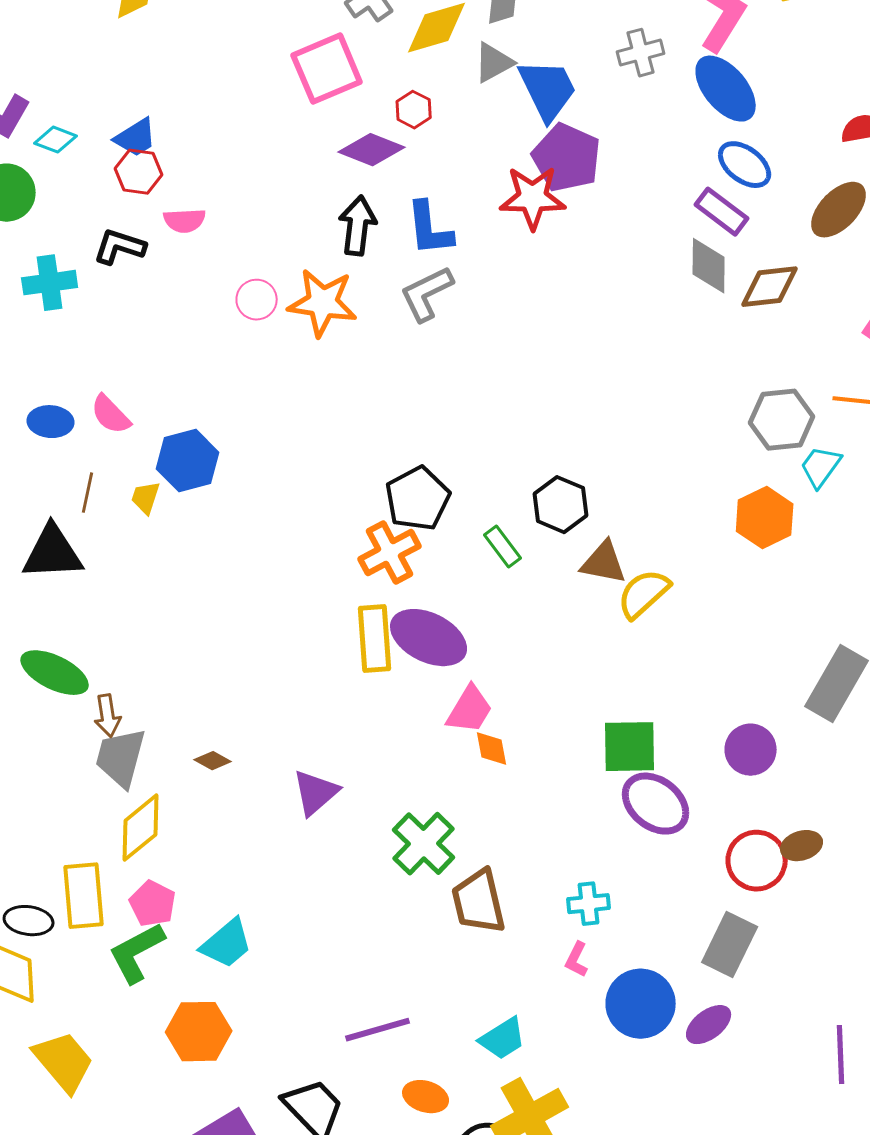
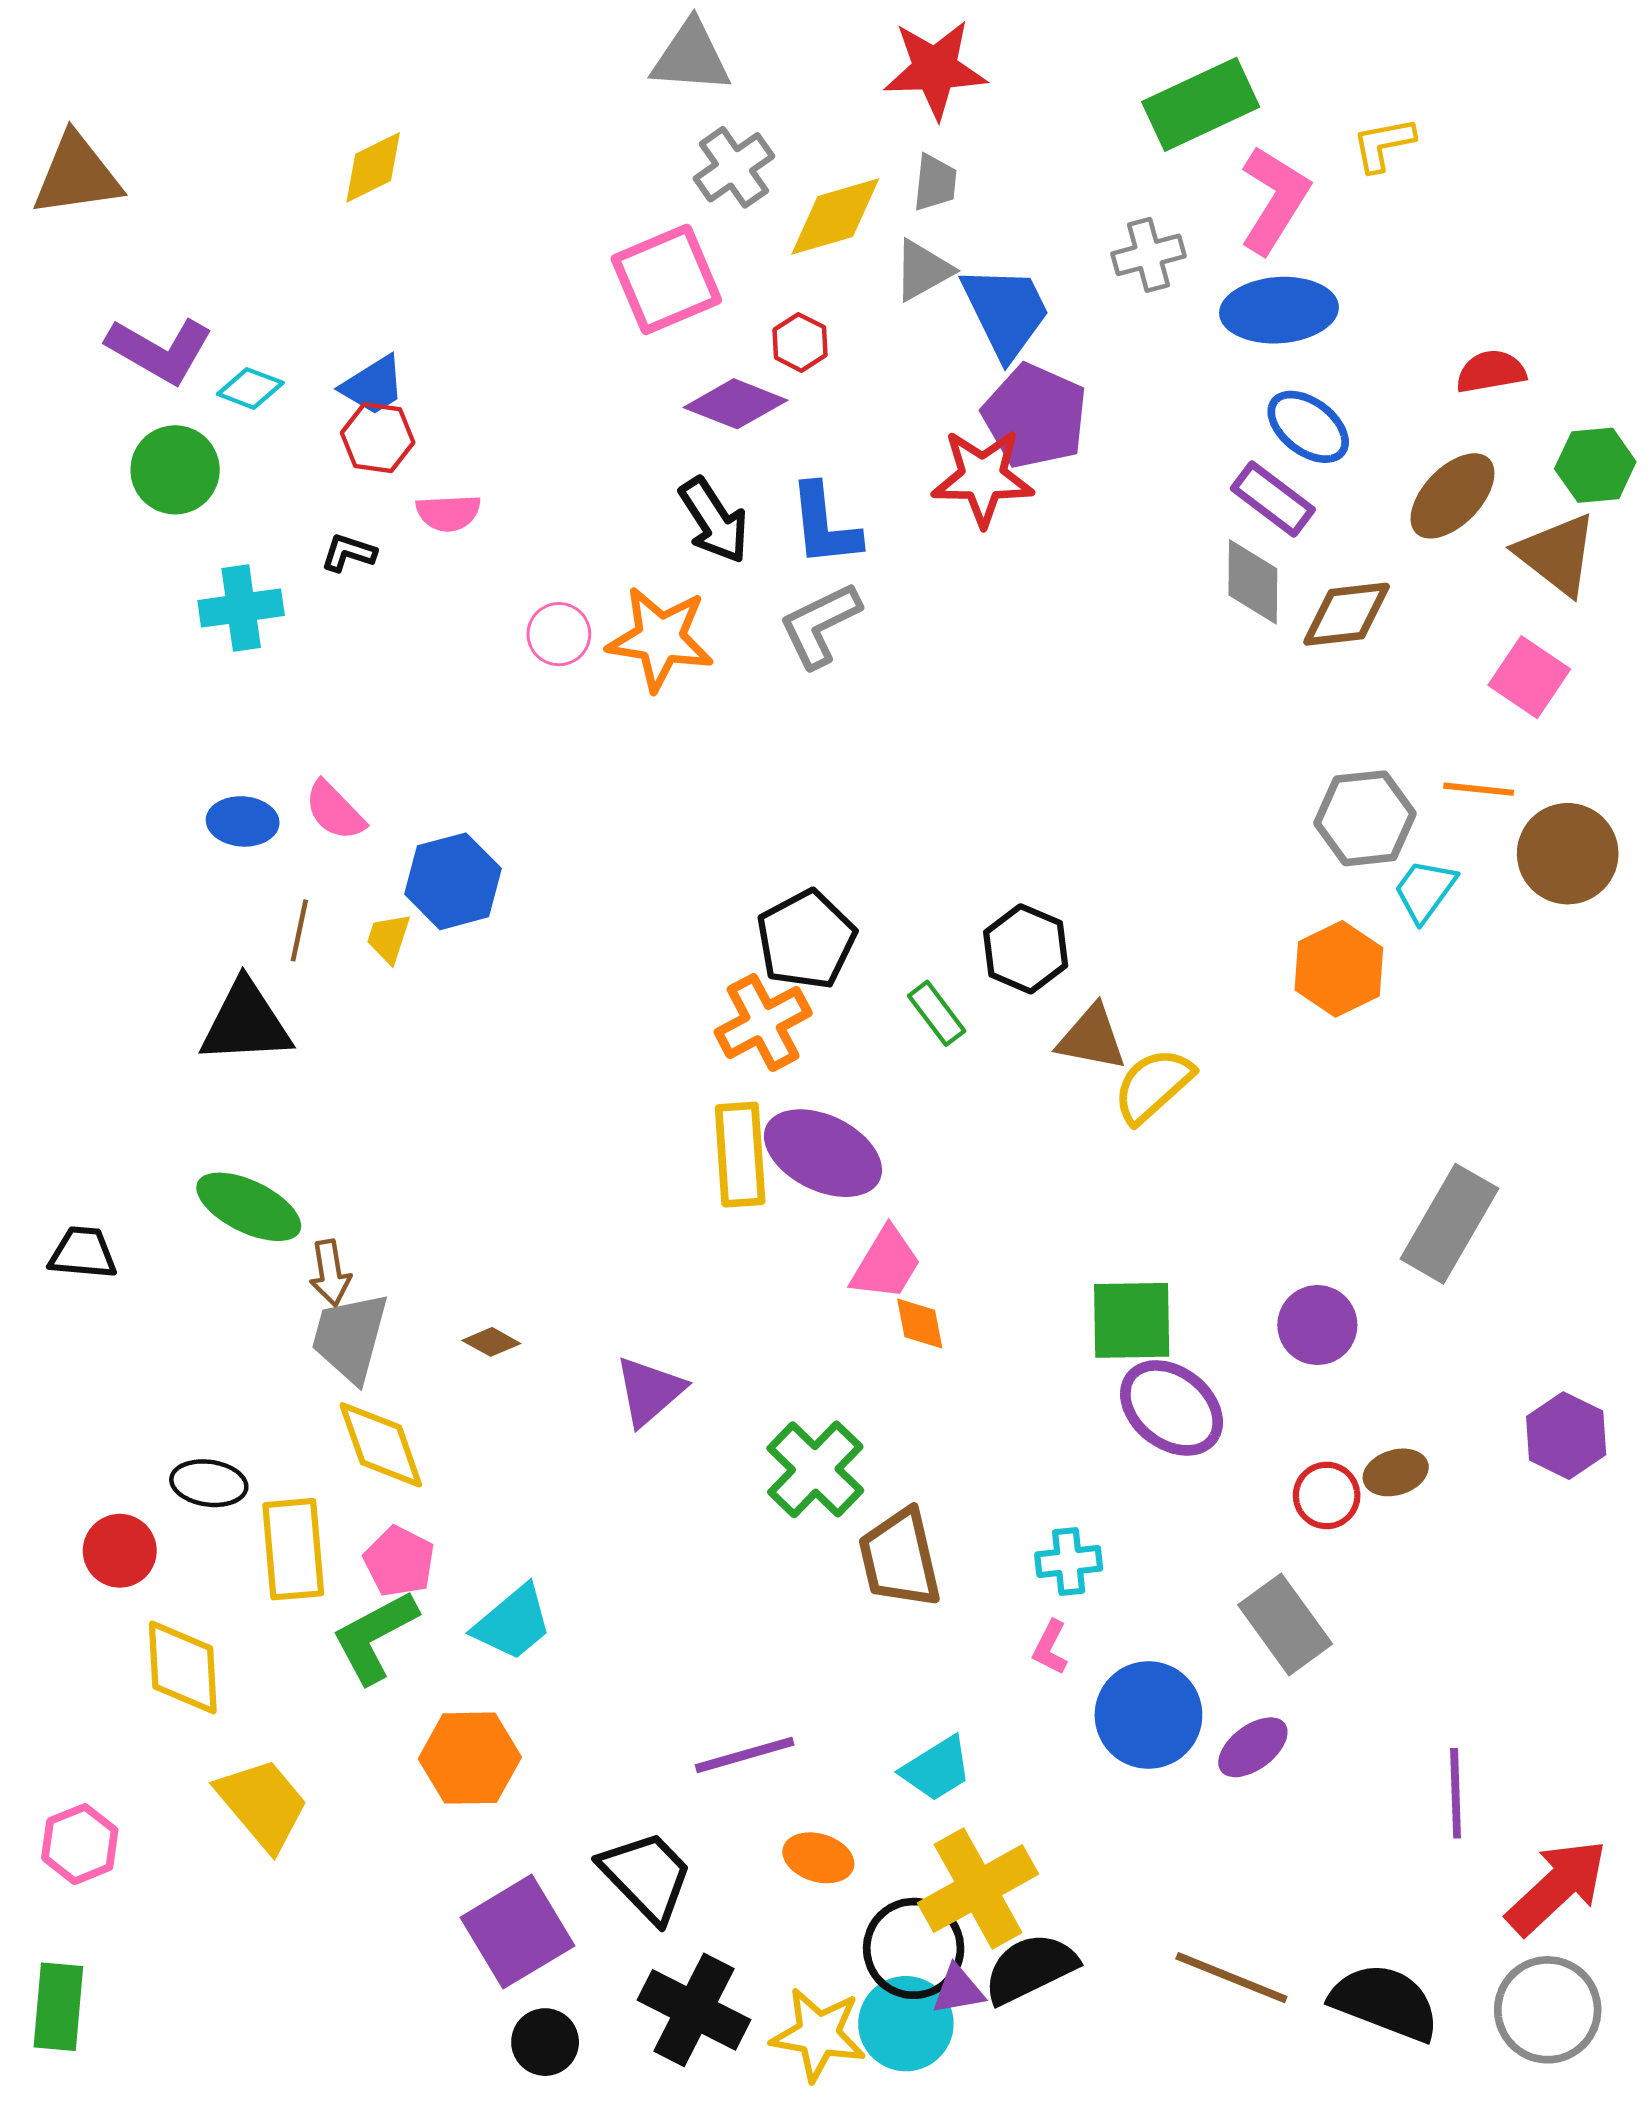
blue ellipse: (726, 89) -> (1279, 310), turned -54
black arrow: (358, 226) -> (714, 520), turned 140
black L-shape: (120, 247) -> (349, 553), size x0.7
yellow diamond: (141, 828) -> (381, 1445), turned -70
red circle: (757, 861) -> (1327, 1495), size x0.7
black ellipse: (29, 921) -> (209, 1483), moved
gray rectangle: (730, 945) -> (1285, 1624), turned -62

